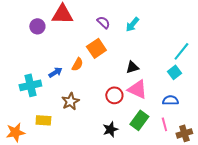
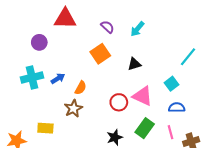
purple circle: (37, 26) -> (39, 42), moved
orange semicircle: (77, 64) -> (81, 88), moved
black triangle: (132, 67) -> (134, 64), moved
cyan square: (174, 72) -> (171, 84), moved
cyan cross: (30, 85) -> (32, 77), moved

